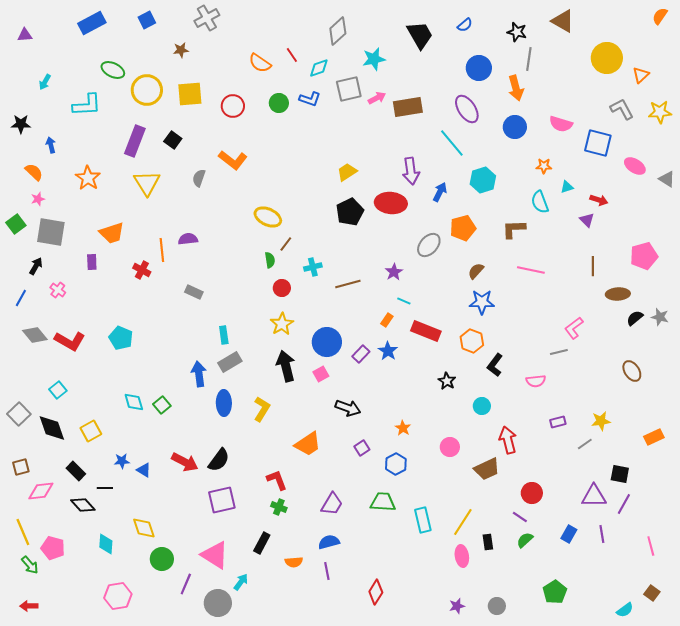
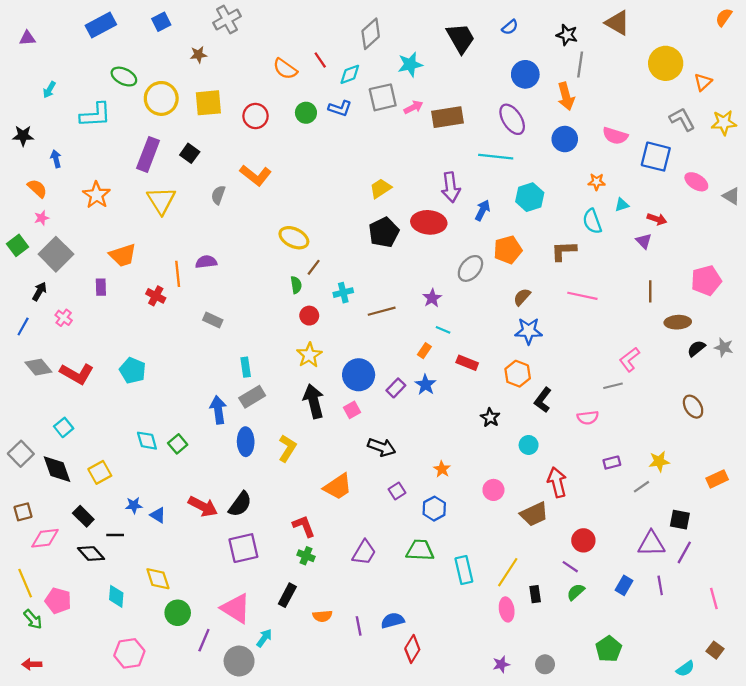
cyan line: (452, 143) -> (496, 157), turned -44
gray square: (51, 232) -> (56, 254), turned 36
red rectangle: (426, 331) -> (467, 363), size x0.7
blue semicircle: (329, 542) -> (393, 620), moved

